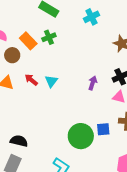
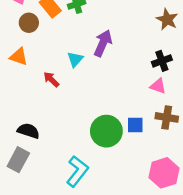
red arrow: (31, 80) -> (51, 79), moved
purple arrow: (93, 83) -> (103, 43), moved, size x1.5

